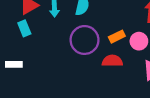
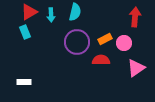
white rectangle: (14, 64) -> (24, 82), moved

